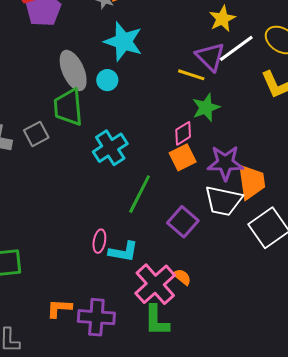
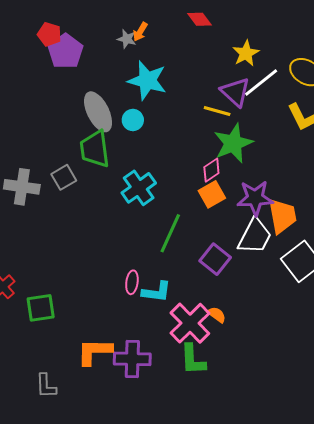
green star: (206, 108) -> (233, 143), size x1.4
white trapezoid: (223, 201) -> (255, 236), turned -72
orange L-shape: (59, 308) -> (94, 352), size x1.4

